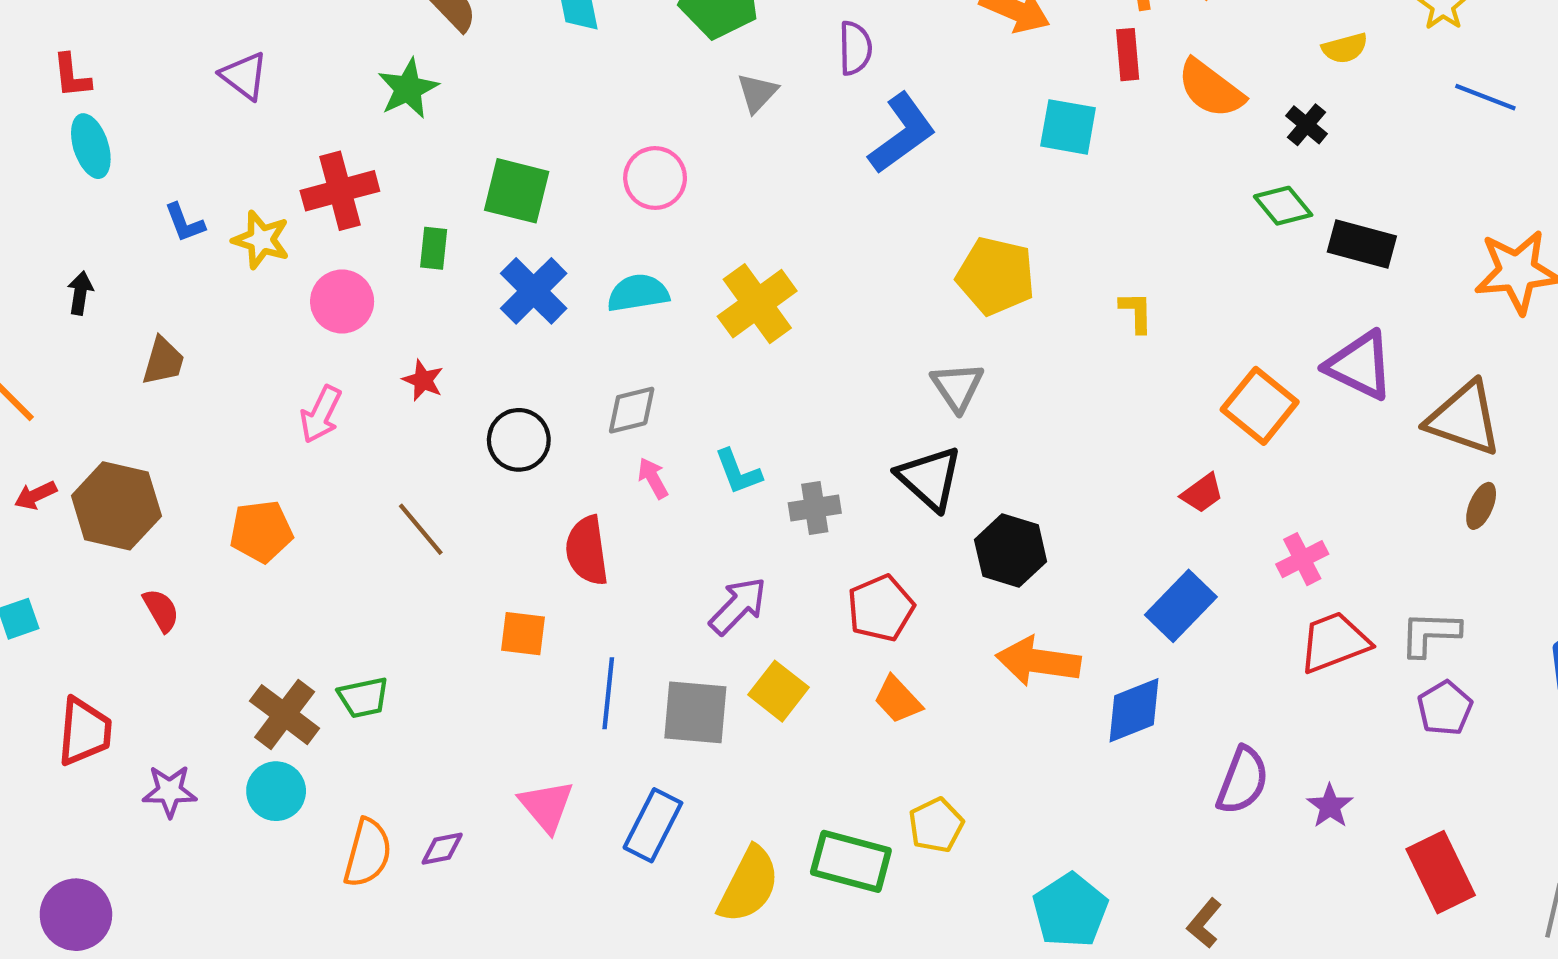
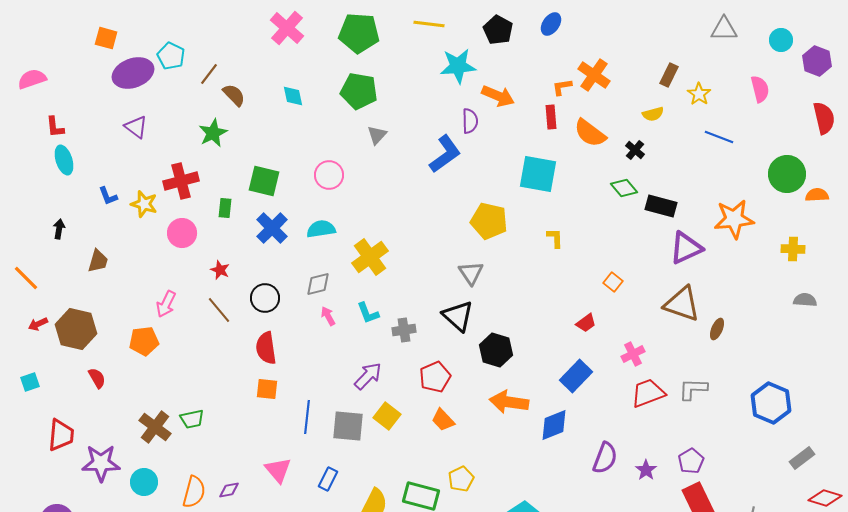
purple semicircle: (855, 48) -> (470, 121), moved
cyan square: (1068, 127) -> (538, 174), moved, size x1.4
yellow cross: (757, 304) -> (370, 257), moved
purple triangle: (1360, 365) -> (686, 248), moved, turned -51
orange square: (1260, 406) -> (613, 282), size x0.6
pink arrow: (321, 414) -> (166, 304), moved
brown triangle: (1464, 419) -> (682, 304), moved
brown line: (421, 529) -> (219, 310), moved
red semicircle: (587, 551) -> (266, 348), moved
purple pentagon: (1445, 708) -> (691, 461), moved
purple star: (170, 791) -> (101, 463), size x1.5
cyan circle: (276, 791) -> (144, 482), moved
blue rectangle: (653, 825) -> (328, 479), size x0.7

